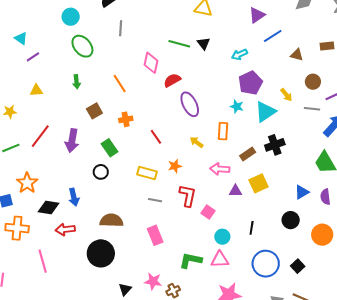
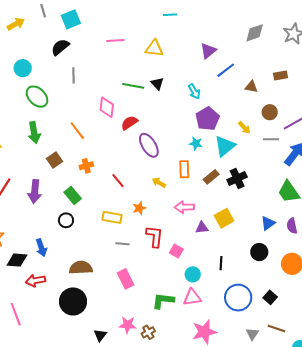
cyan arrow: (239, 54) -> (194, 91), turned -91
green arrow: (76, 82) -> (34, 132), size x1.5
brown rectangle: (248, 154) -> (211, 177), moved

